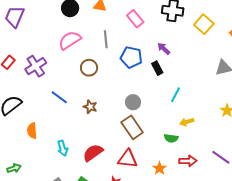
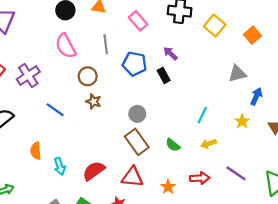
pink semicircle: (70, 40) -> (66, 46), turned -85
cyan line: (176, 95) -> (202, 115), moved
brown star: (90, 107) -> (94, 101), moved
yellow arrow: (187, 122) -> (208, 144), moved
orange semicircle: (32, 131) -> (36, 151), moved
green semicircle: (171, 138) -> (173, 145), moved, turned 32

